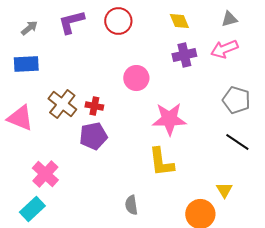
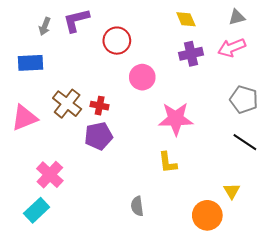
red circle: (118, 21) -> (117, 41), moved
gray arrow: (29, 28) -> (45, 26), moved, turned 150
pink triangle: (20, 118) -> (24, 118), turned -44
yellow L-shape: (161, 162) -> (168, 162), size x0.7

